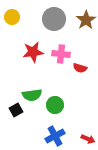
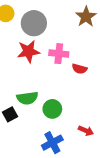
gray circle: (54, 19) -> (34, 23), moved
red arrow: (88, 139) -> (86, 131), moved

